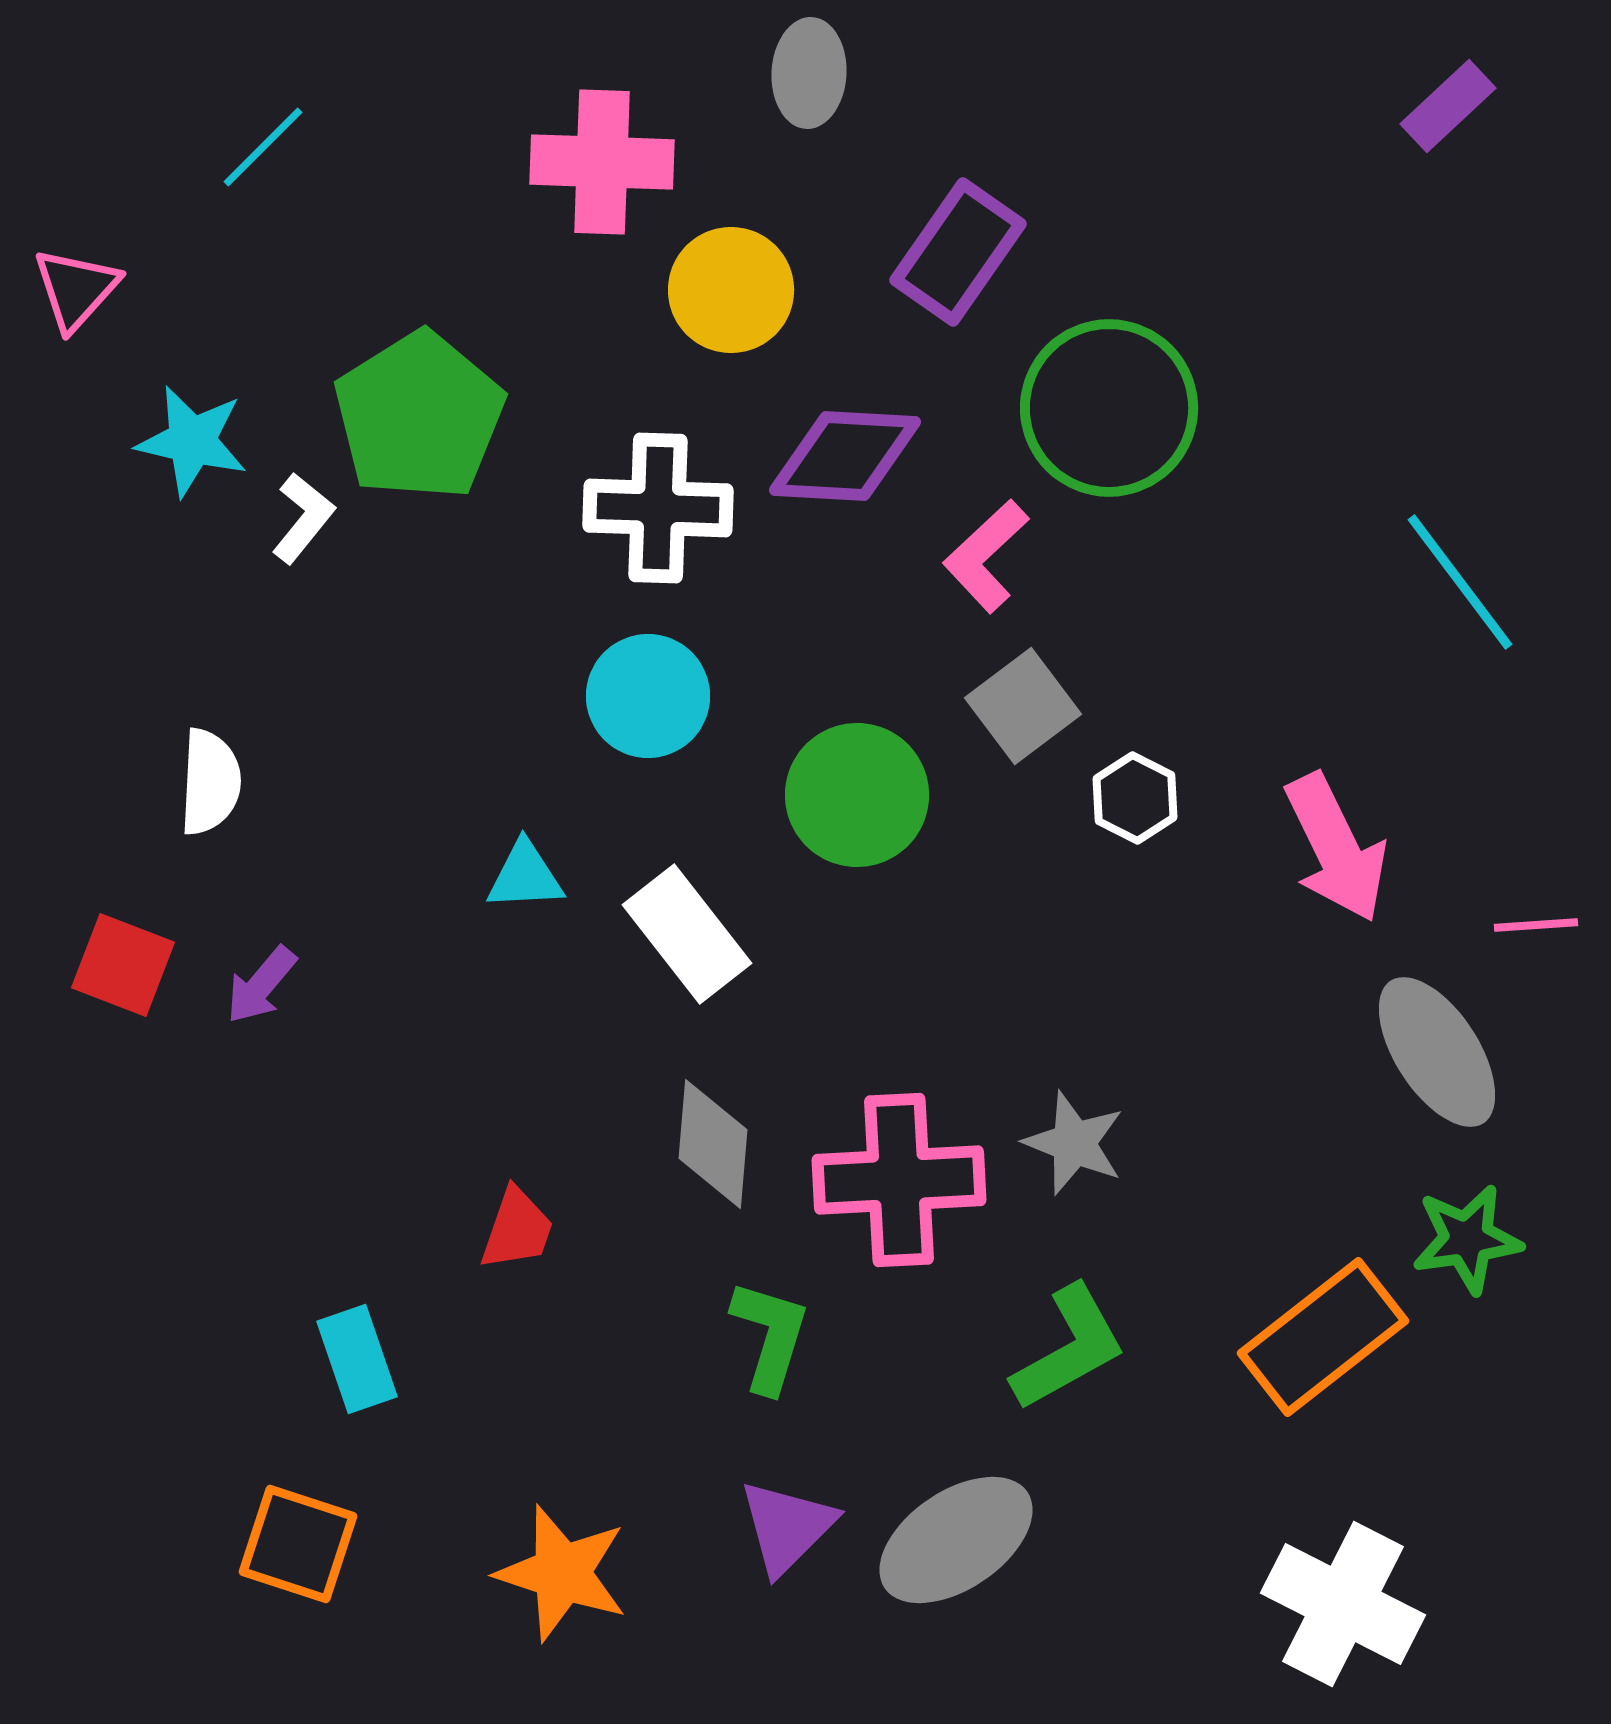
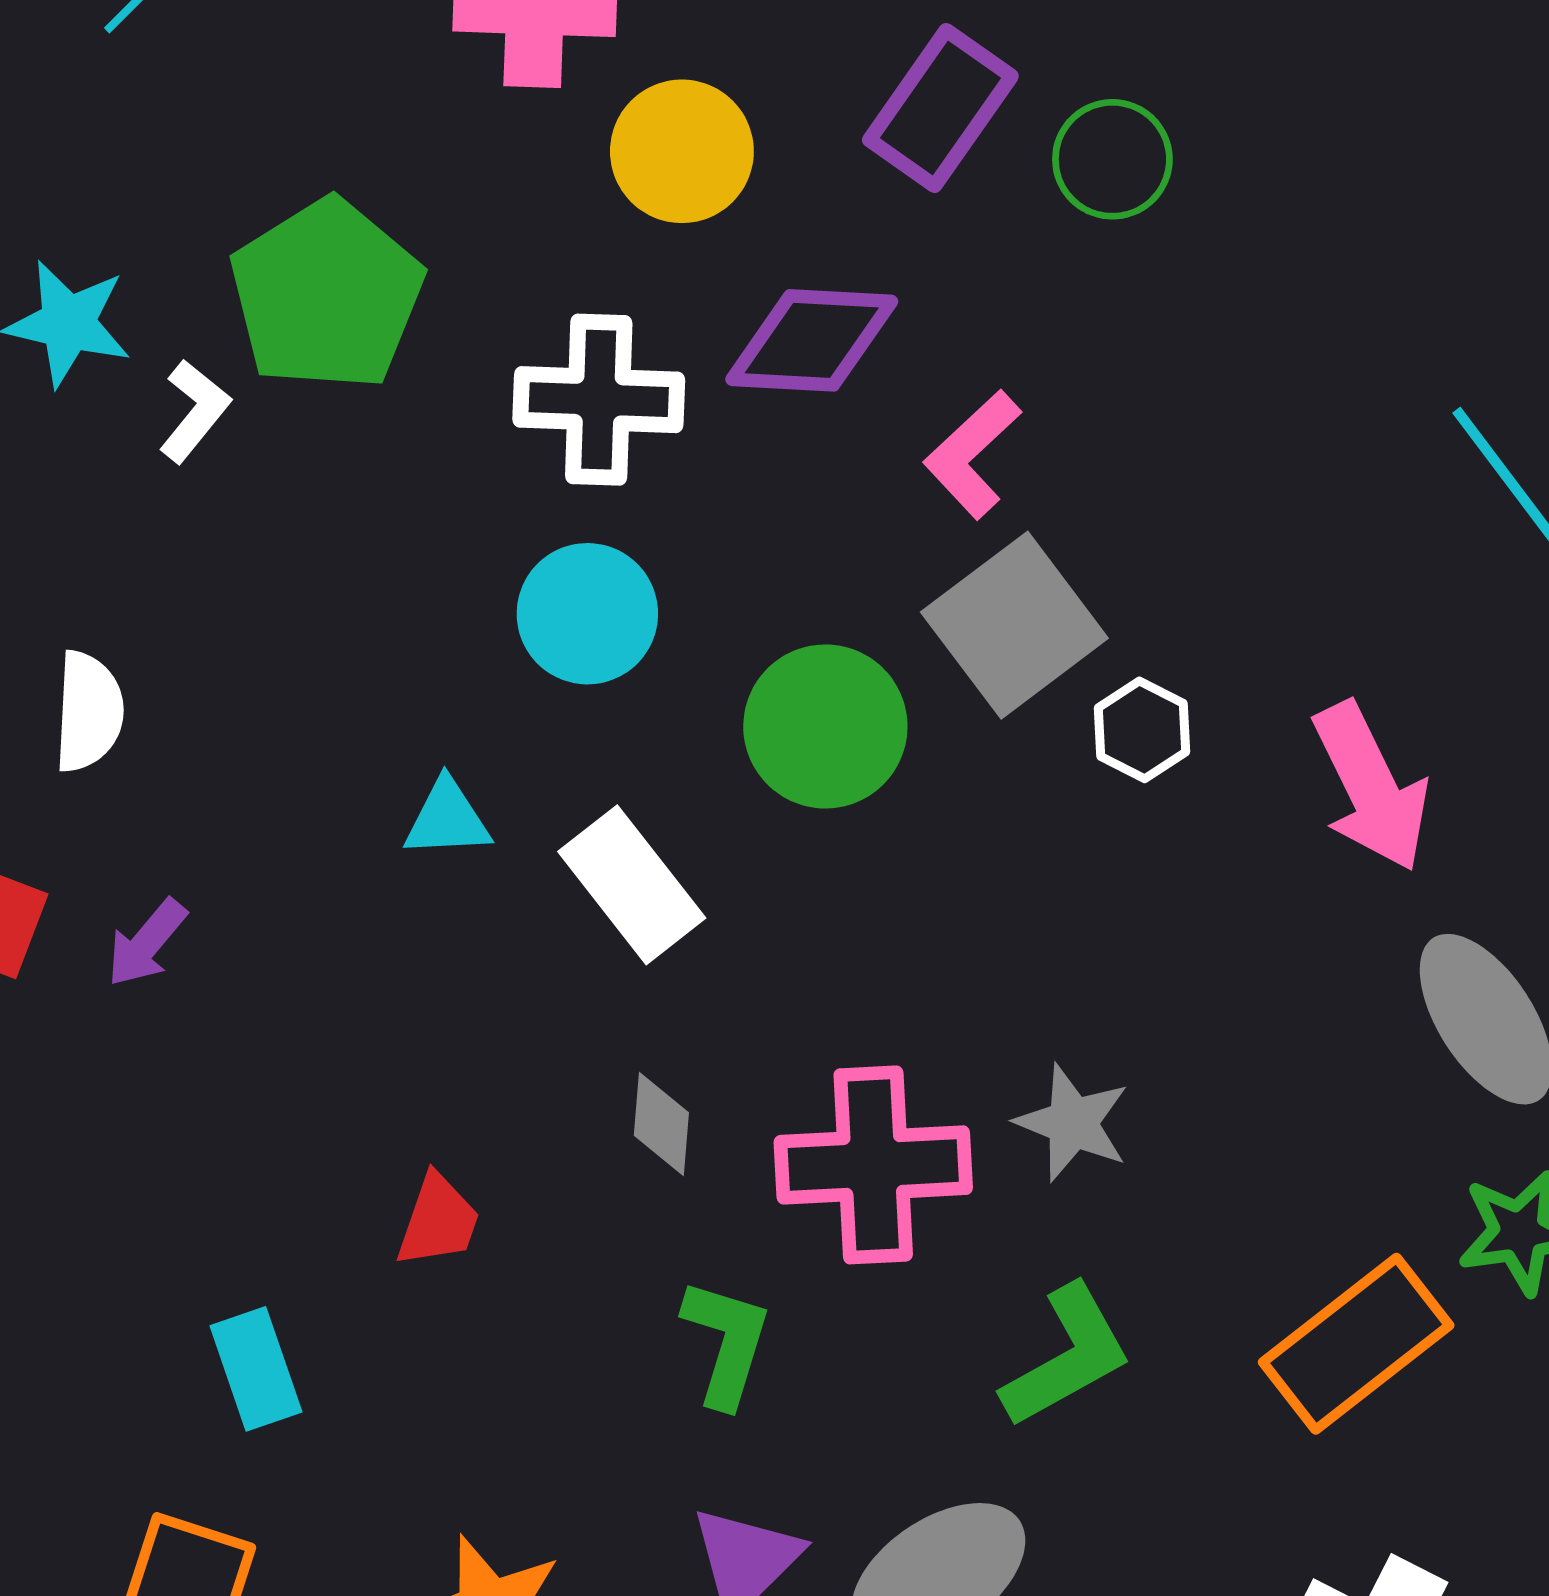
green circle: (1109, 408) -> (1112, 159), moved, size x0.6
gray square: (1023, 706) -> (1014, 625), size x1.4
gray diamond: (713, 1144) -> (661, 1124), size x0.7

